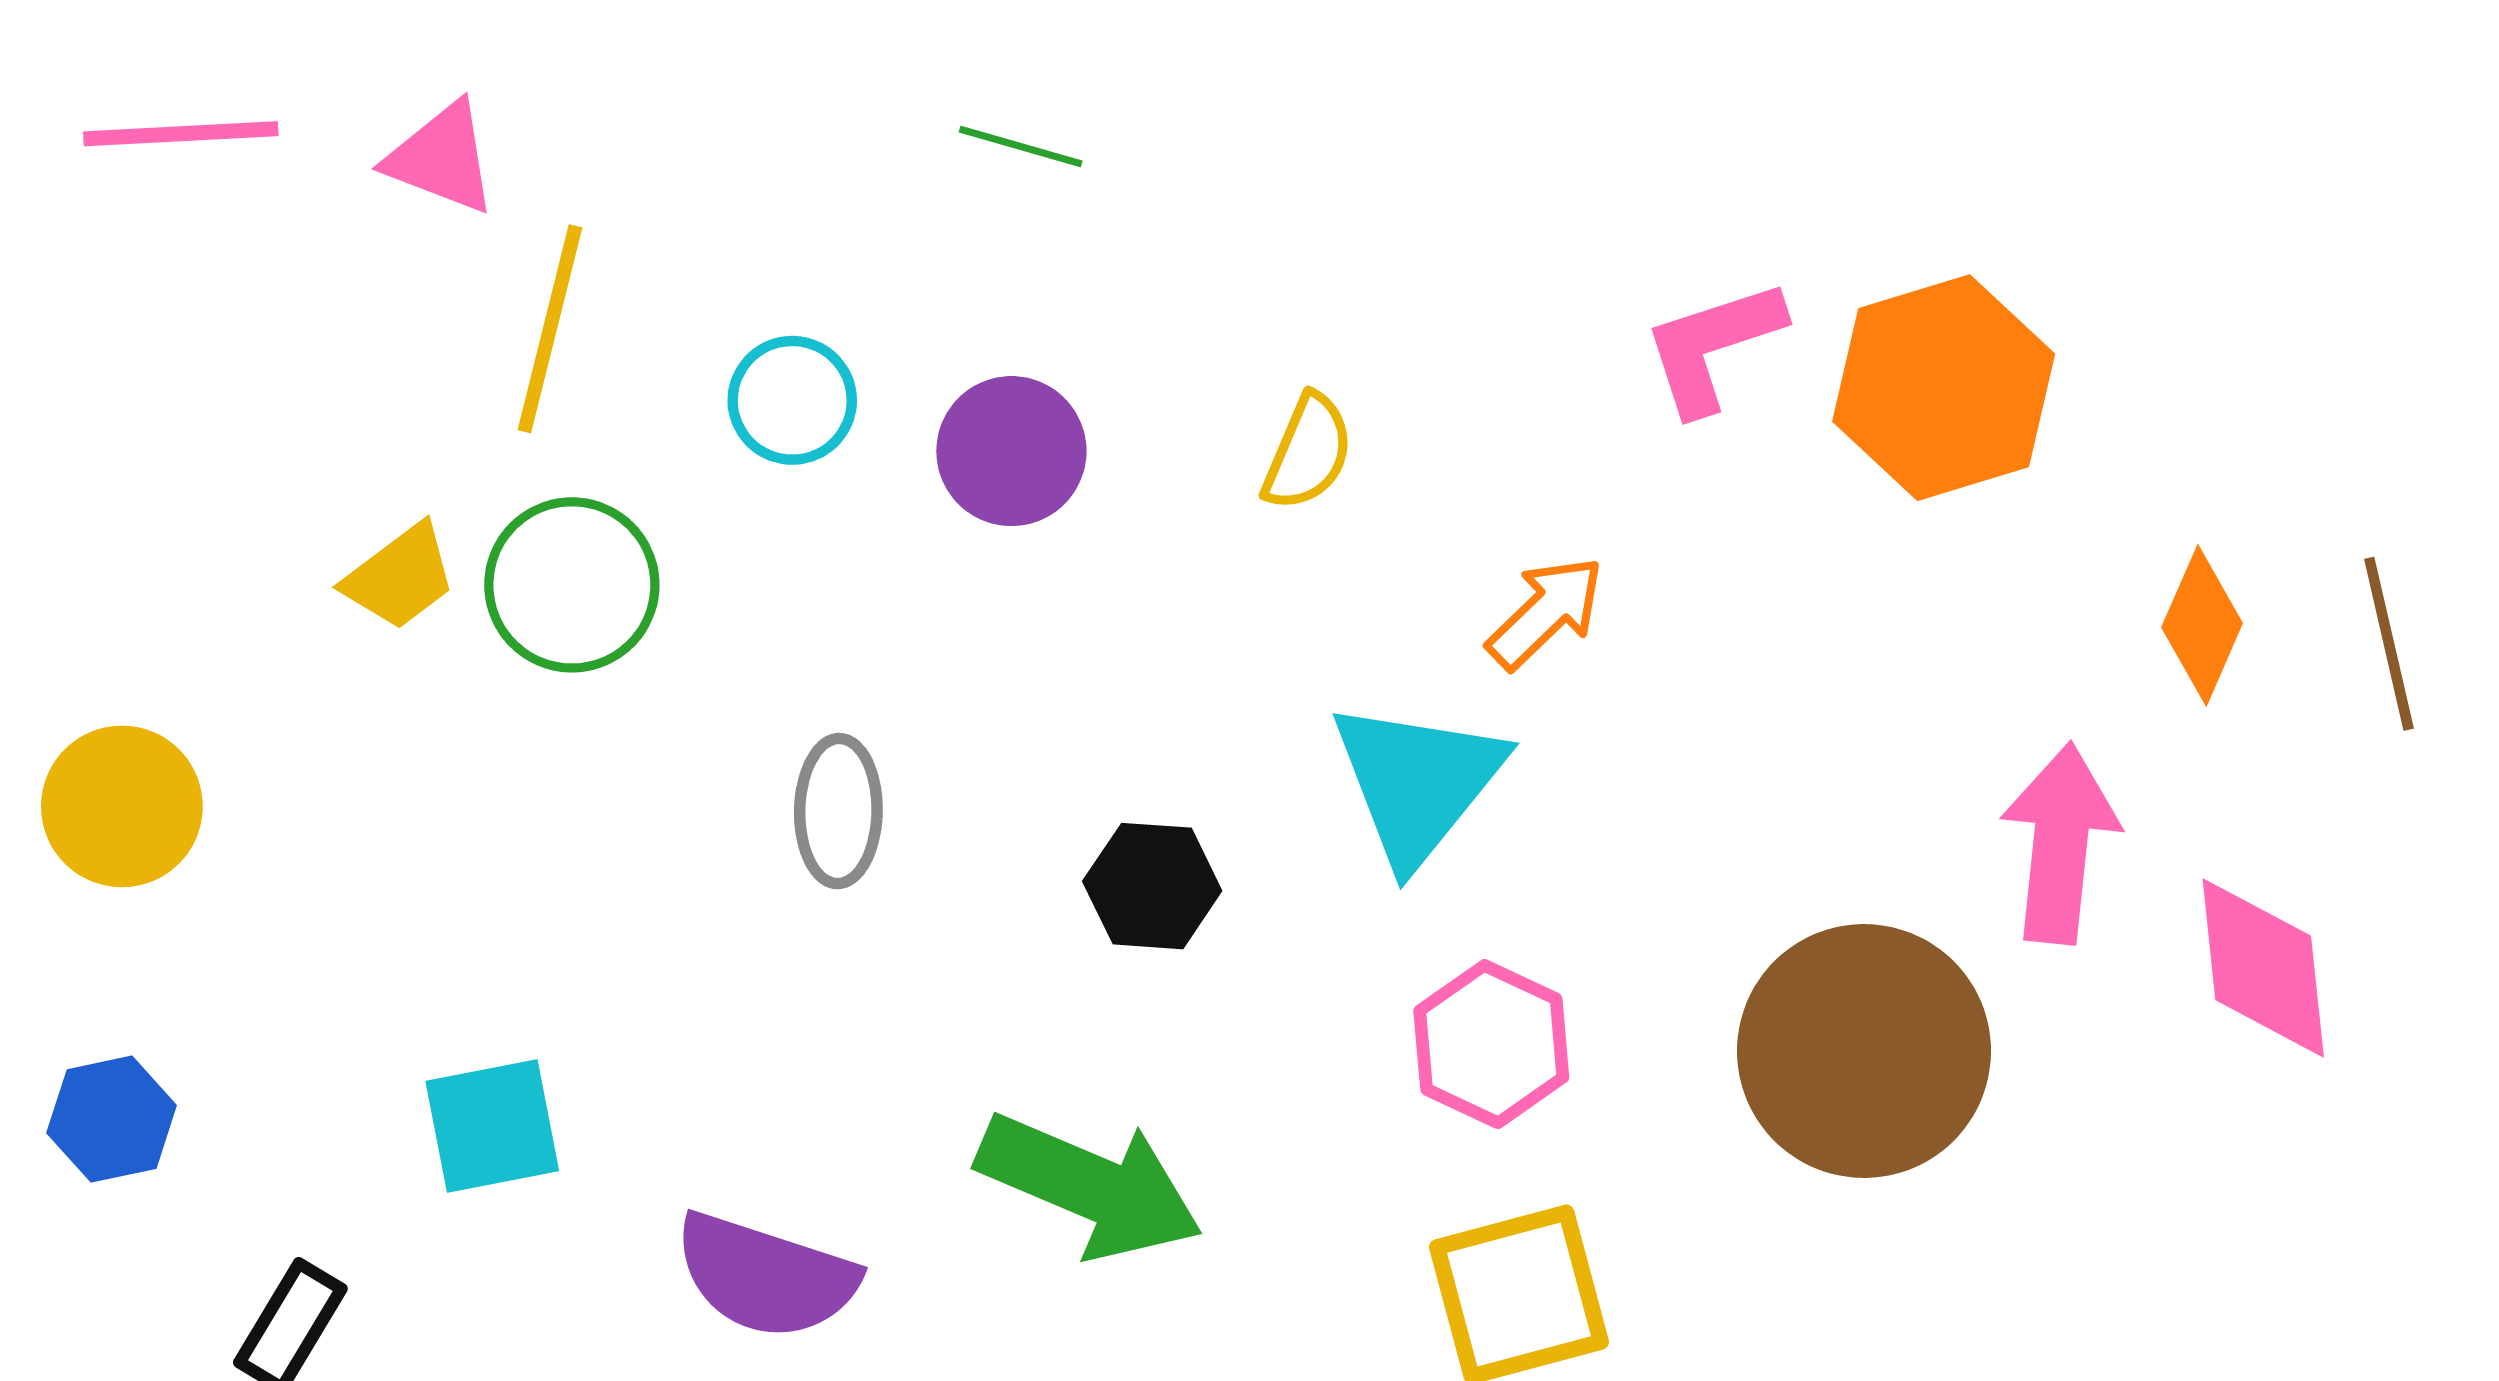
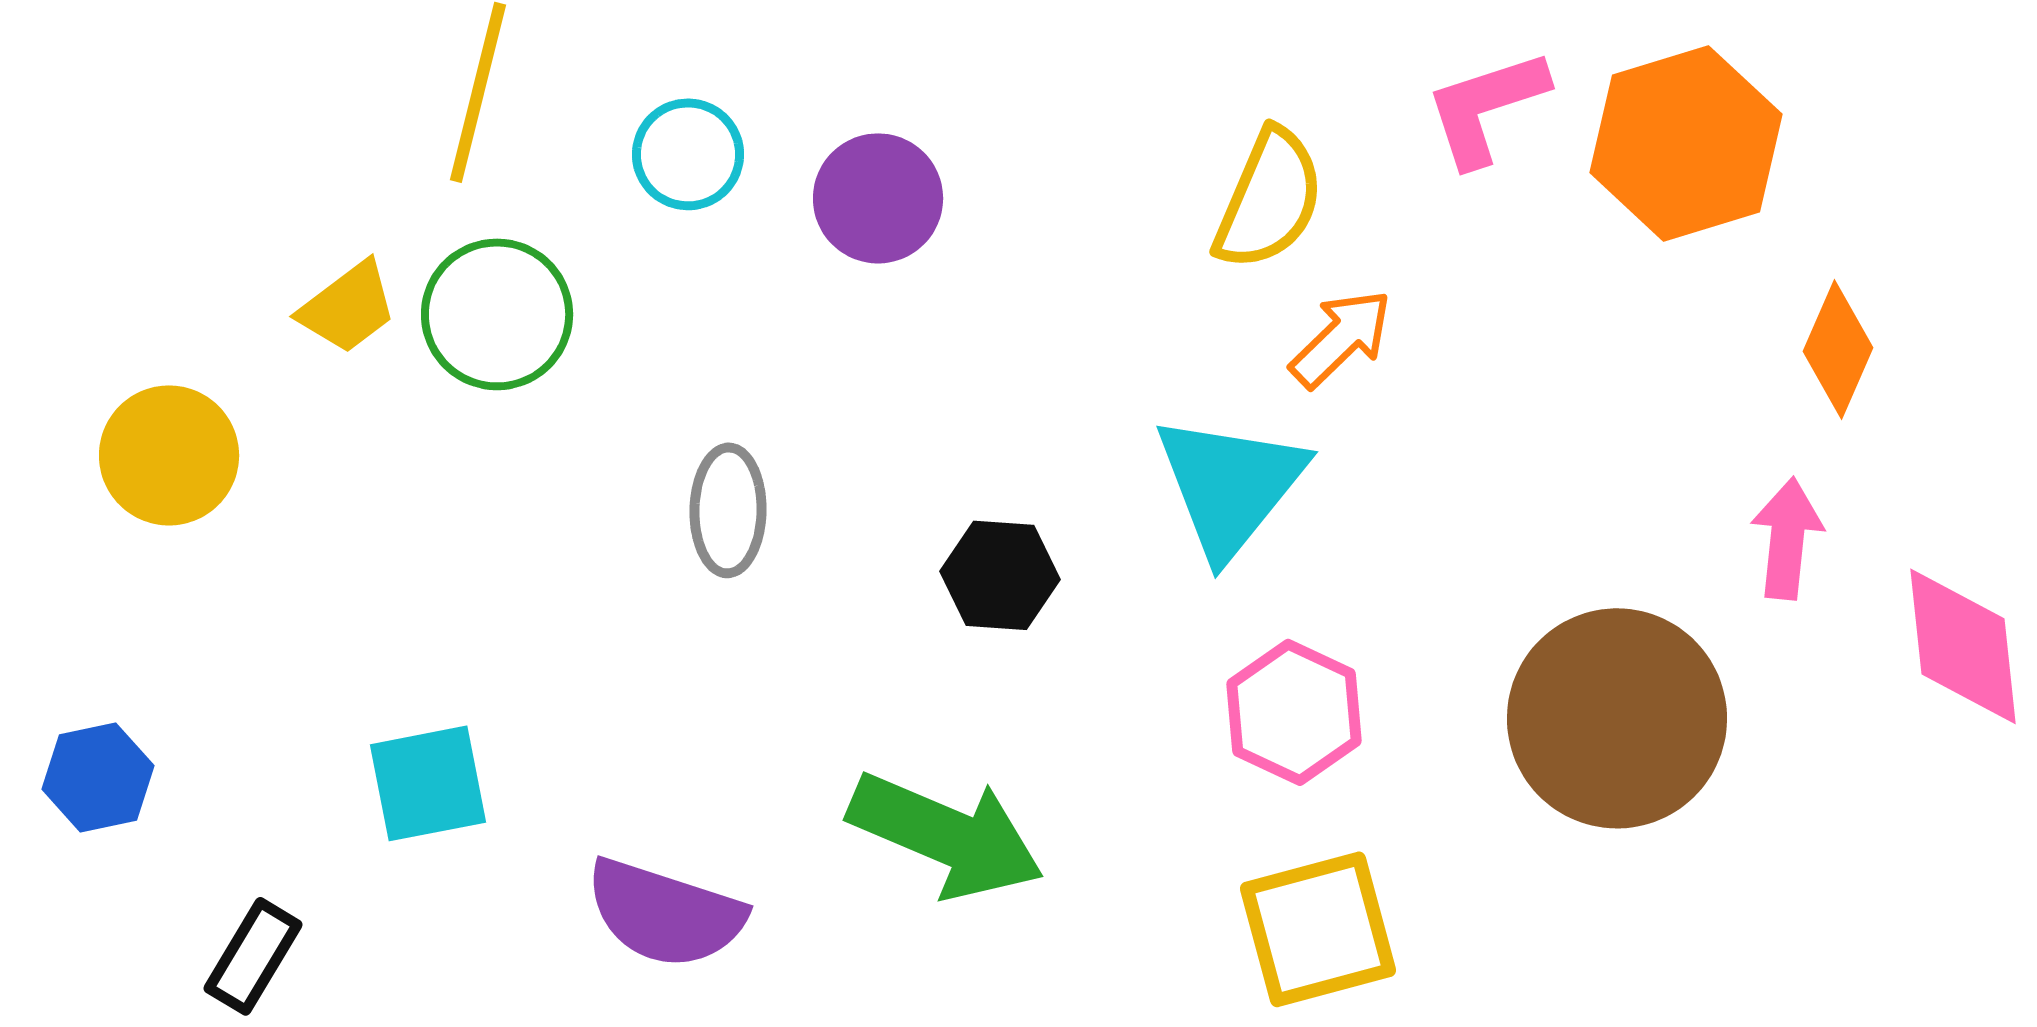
yellow semicircle: (1308, 452) -> (1269, 199), moved, size x1.4
orange diamond: (2202, 625) -> (1838, 349), moved
yellow circle: (122, 806) -> (169, 455), moved
pink arrow: (2060, 843) -> (1787, 538), size x0.7

